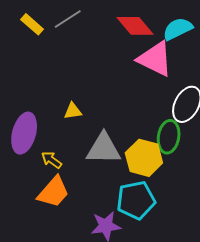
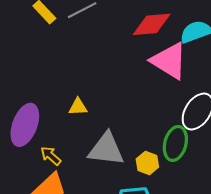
red diamond: (135, 26) -> (152, 24), turned -60
yellow hexagon: (144, 158) -> (147, 163), size x0.6

